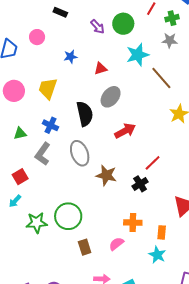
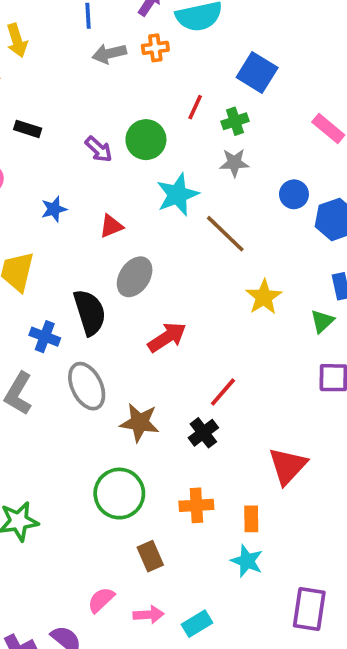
blue cross: (51, 125) -> (45, 337), moved
green circle: (68, 216) -> (119, 494), moved
pink semicircle: (116, 244) -> (101, 600), moved
brown rectangle: (85, 247) -> (150, 556), moved

